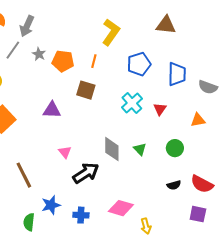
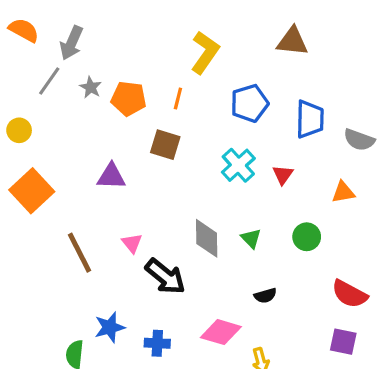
black arrow: (86, 173) -> (165, 276), turned 72
brown line: (24, 175) -> (79, 253), moved
black semicircle: (174, 185) -> (265, 296), moved

